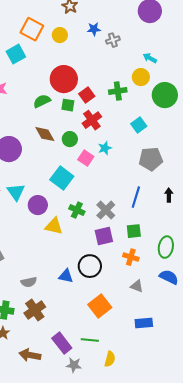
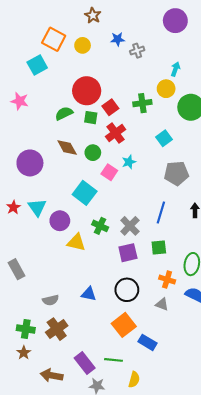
cyan arrow: (150, 58) -> (175, 69), turned 80
orange cross: (131, 257) -> (167, 280), moved
black circle: (90, 266) -> (127, 290), moved
blue rectangle: (144, 323) -> (147, 342), moved, turned 36

